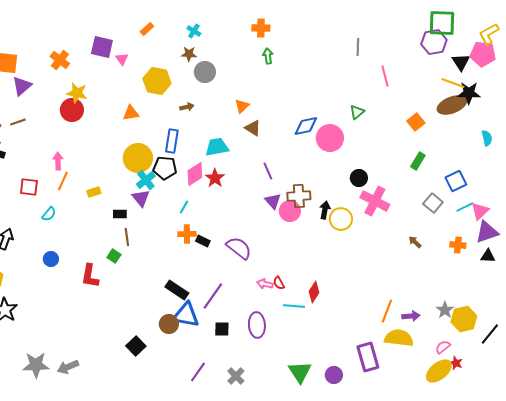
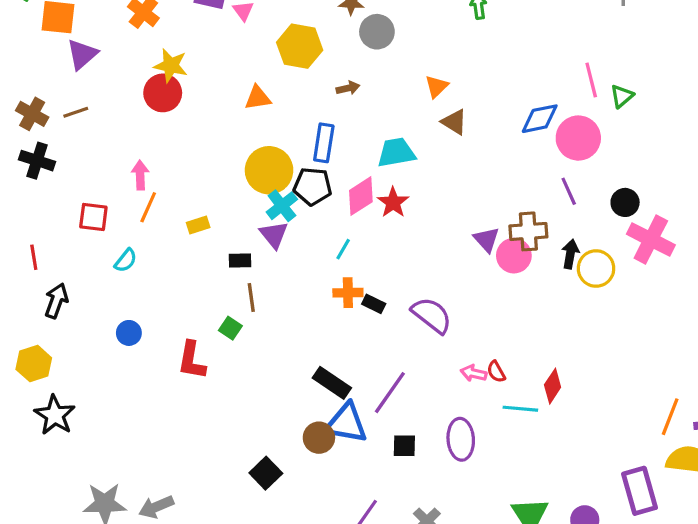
pink line: (385, 76) -> (591, 80), moved
purple line: (268, 171) -> (569, 191), moved

